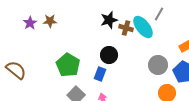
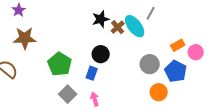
brown star: (50, 21) -> (25, 38), moved, size x1.6
purple star: (30, 23) -> (19, 10), moved
brown cross: (126, 28) -> (118, 27), turned 32

